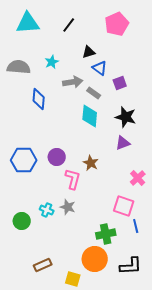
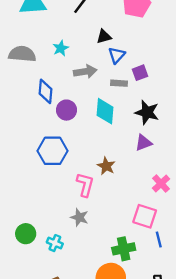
blue triangle: (100, 68) -> (117, 55), turned 35
gray rectangle: (94, 93) -> (119, 83), moved, turned -32
purple circle: (57, 157) -> (66, 110), moved
blue hexagon: (24, 160) -> (53, 151), moved
cyan cross: (47, 210) -> (55, 243), moved

